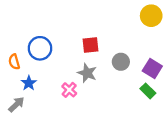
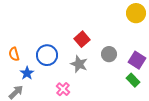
red square: (91, 45) -> (82, 39), turned -35
blue circle: (40, 48) -> (47, 55), moved
pink cross: (69, 90) -> (63, 89), moved

